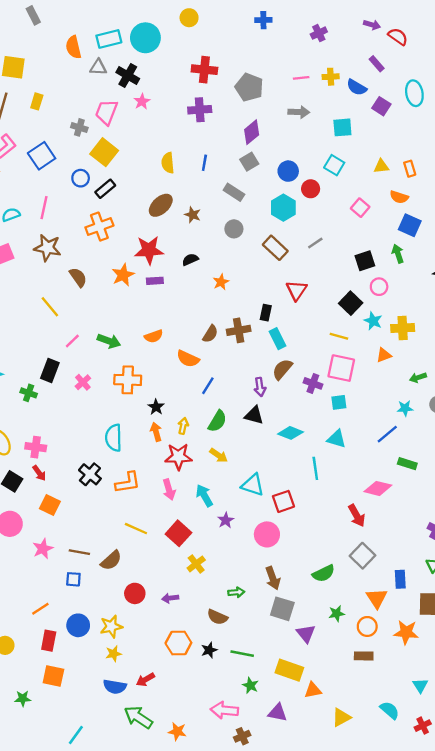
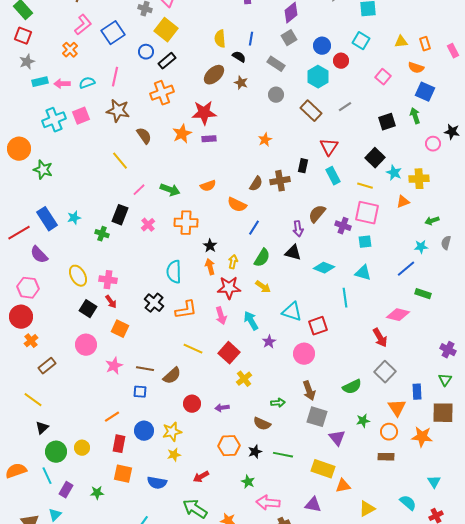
black semicircle: (190, 260) -> (239, 57), moved, turned 56
pink circle: (379, 287) -> (433, 144), moved
cyan rectangle: (278, 339) -> (333, 176), moved
green star: (250, 685) -> (248, 482), moved
blue semicircle: (115, 687) -> (157, 483), moved

